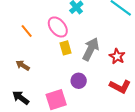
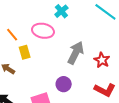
pink ellipse: (58, 27) -> (43, 31), turned -40
yellow rectangle: (65, 48) -> (25, 52), moved

